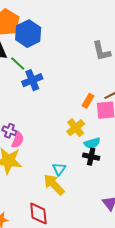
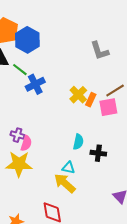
yellow cross: (76, 128) -> (78, 95), moved
cyan semicircle: (92, 143) -> (78, 142), moved, turned -56
cyan triangle: (59, 169) -> (68, 168), turned -48

